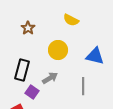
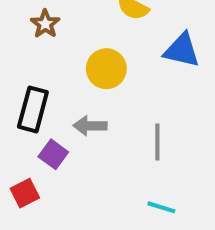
blue triangle: (95, 56) -> (182, 50), moved
gray arrow: (50, 78) -> (90, 126), turned -147

